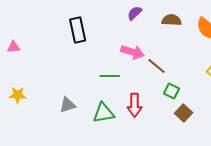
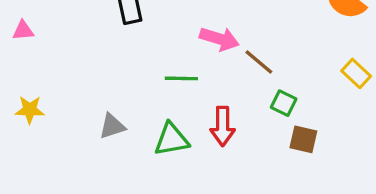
brown square: (184, 113) -> (303, 139), turned -30

